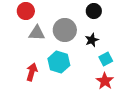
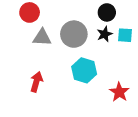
black star: (92, 40) -> (105, 34), moved
cyan square: (106, 59) -> (125, 35), moved, turned 32
cyan hexagon: (59, 62) -> (84, 70), moved

